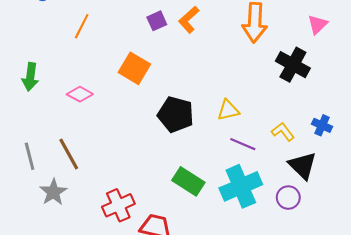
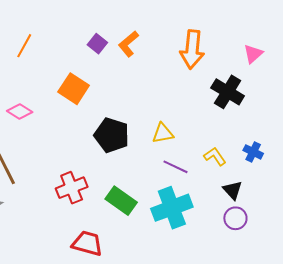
purple square: (157, 21) -> (97, 44), turned -30
black triangle: (303, 166) -> (233, 190), size x0.7
purple circle: (288, 198) -> (235, 218), moved
red cross: (118, 205) -> (72, 188), moved

